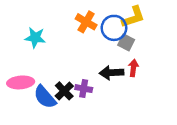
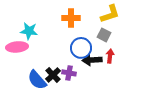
orange cross: (86, 22) -> (71, 18), turned -30
blue circle: (114, 28) -> (81, 48), moved
pink ellipse: (21, 82) -> (17, 47), moved

